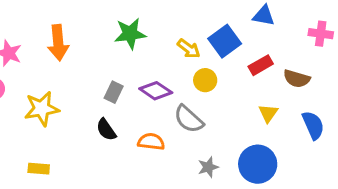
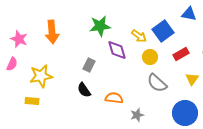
red rectangle: (261, 65) -> (181, 54), moved
purple diamond: (156, 91) -> (117, 50), moved, turned 40
gray semicircle: (189, 119) -> (157, 83), moved
gray star: (208, 167) -> (137, 115), moved
yellow rectangle: (39, 169) -> (32, 101), moved

